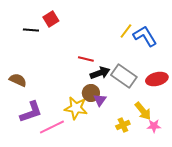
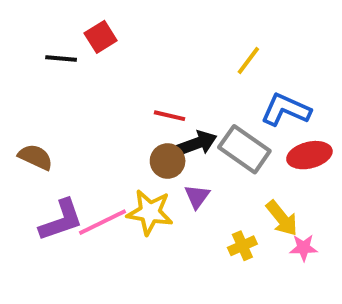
blue L-shape: (145, 36) -> (286, 110), moved, turned -35
brown circle: (91, 93) -> (168, 161), moved
pink line: (52, 127) -> (102, 222), moved

